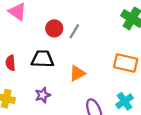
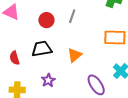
gray line: (74, 31) -> (72, 16), moved

